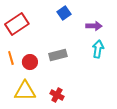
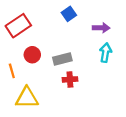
orange line: (11, 58) -> (12, 71), moved
red circle: (30, 62) -> (32, 55), moved
red cross: (57, 95) -> (70, 79), moved, turned -32

